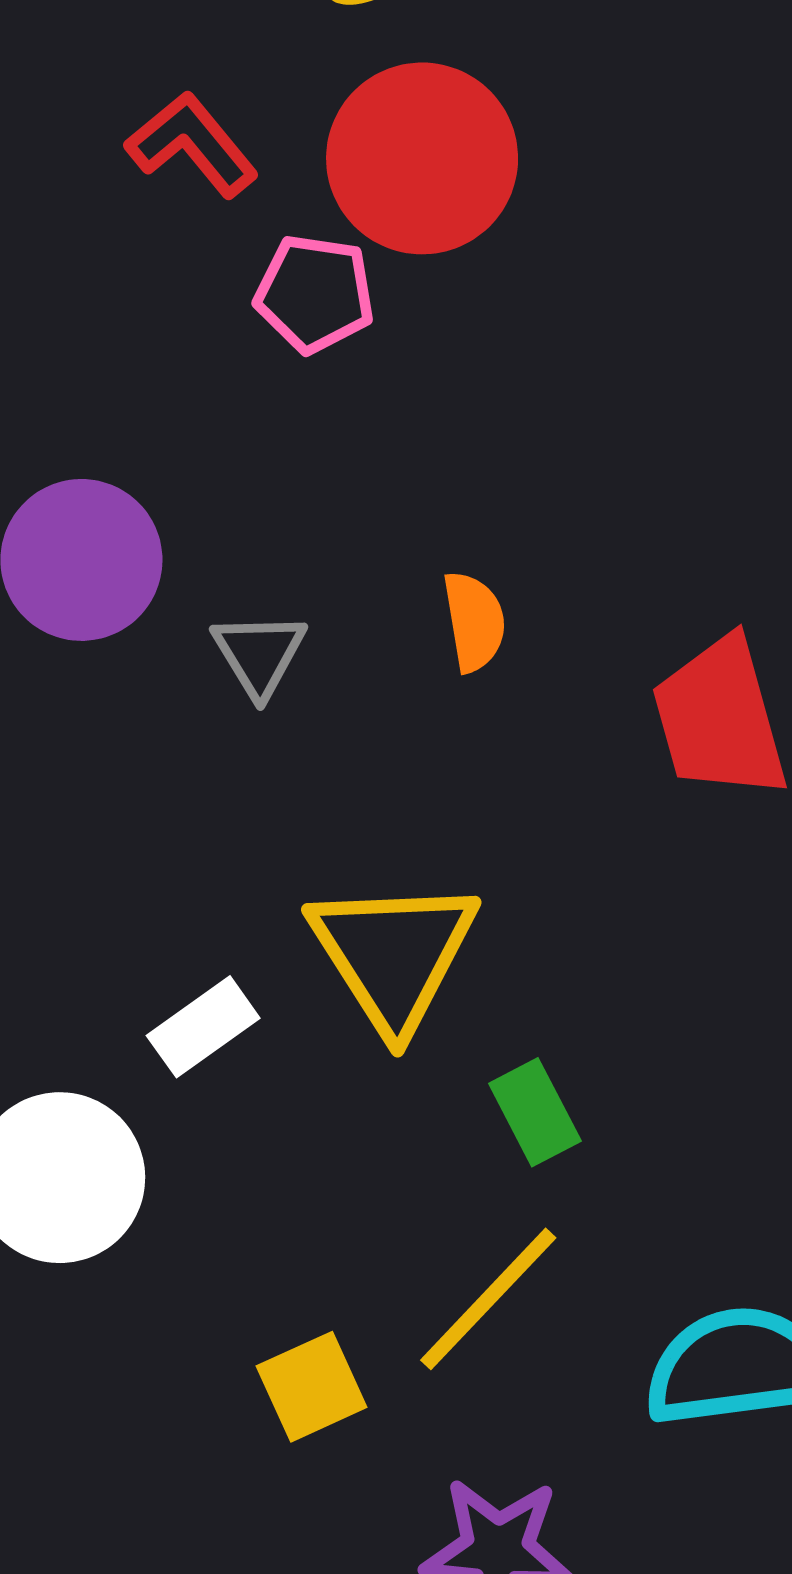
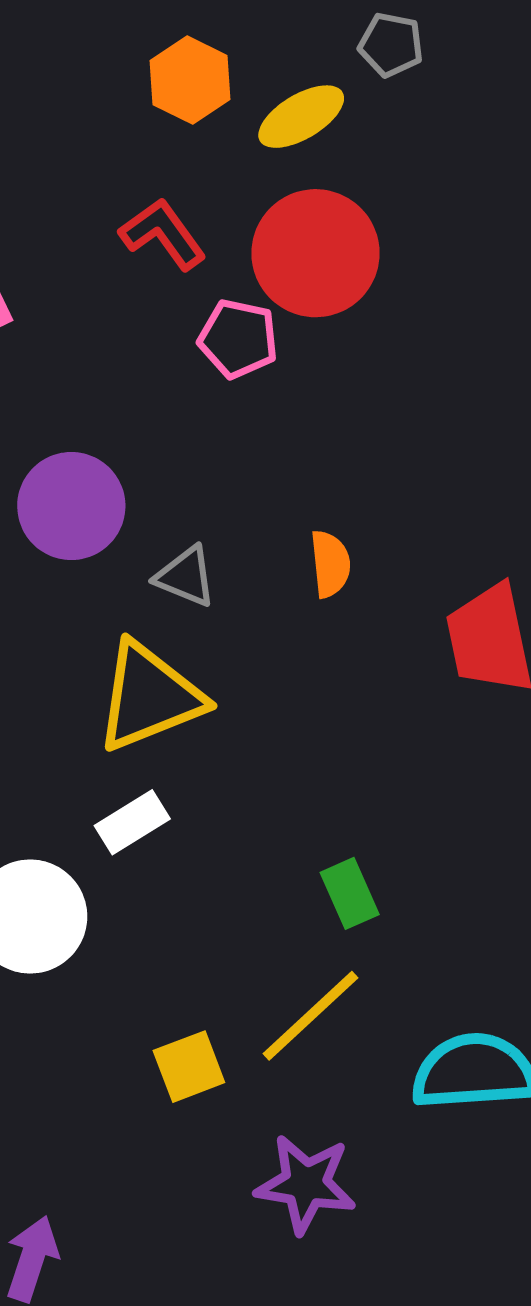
gray triangle: (259, 654) -> (186, 576), turned -40
yellow triangle: (393, 954) -> (149, 697), moved, turned 37

